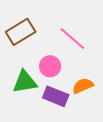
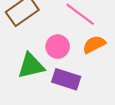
orange semicircle: (83, 86) -> (94, 44), moved

